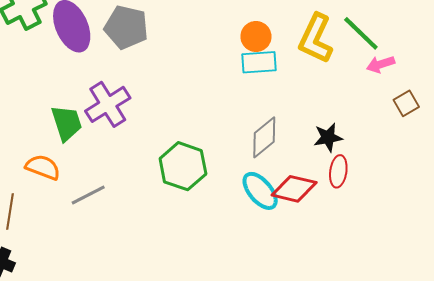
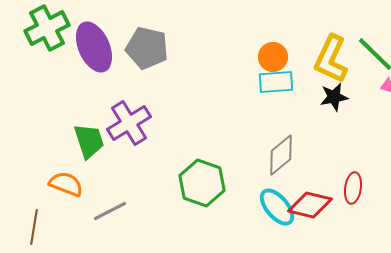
black star: (328, 137) -> (334, 97), moved

